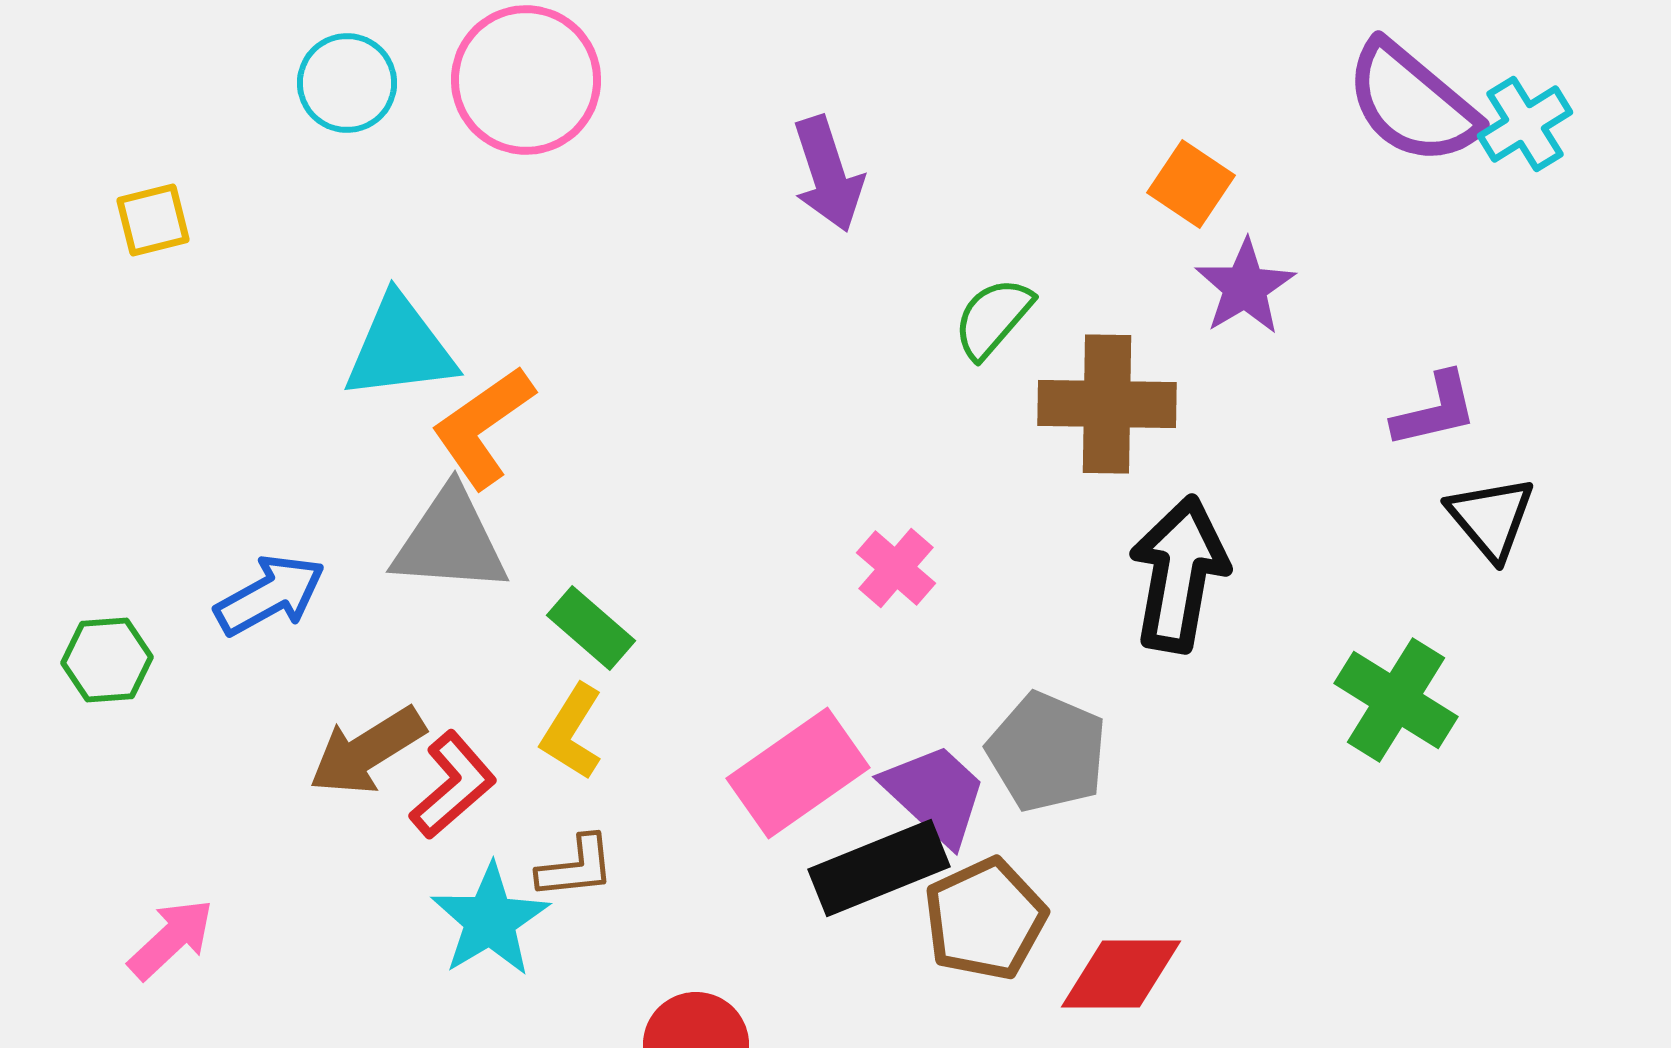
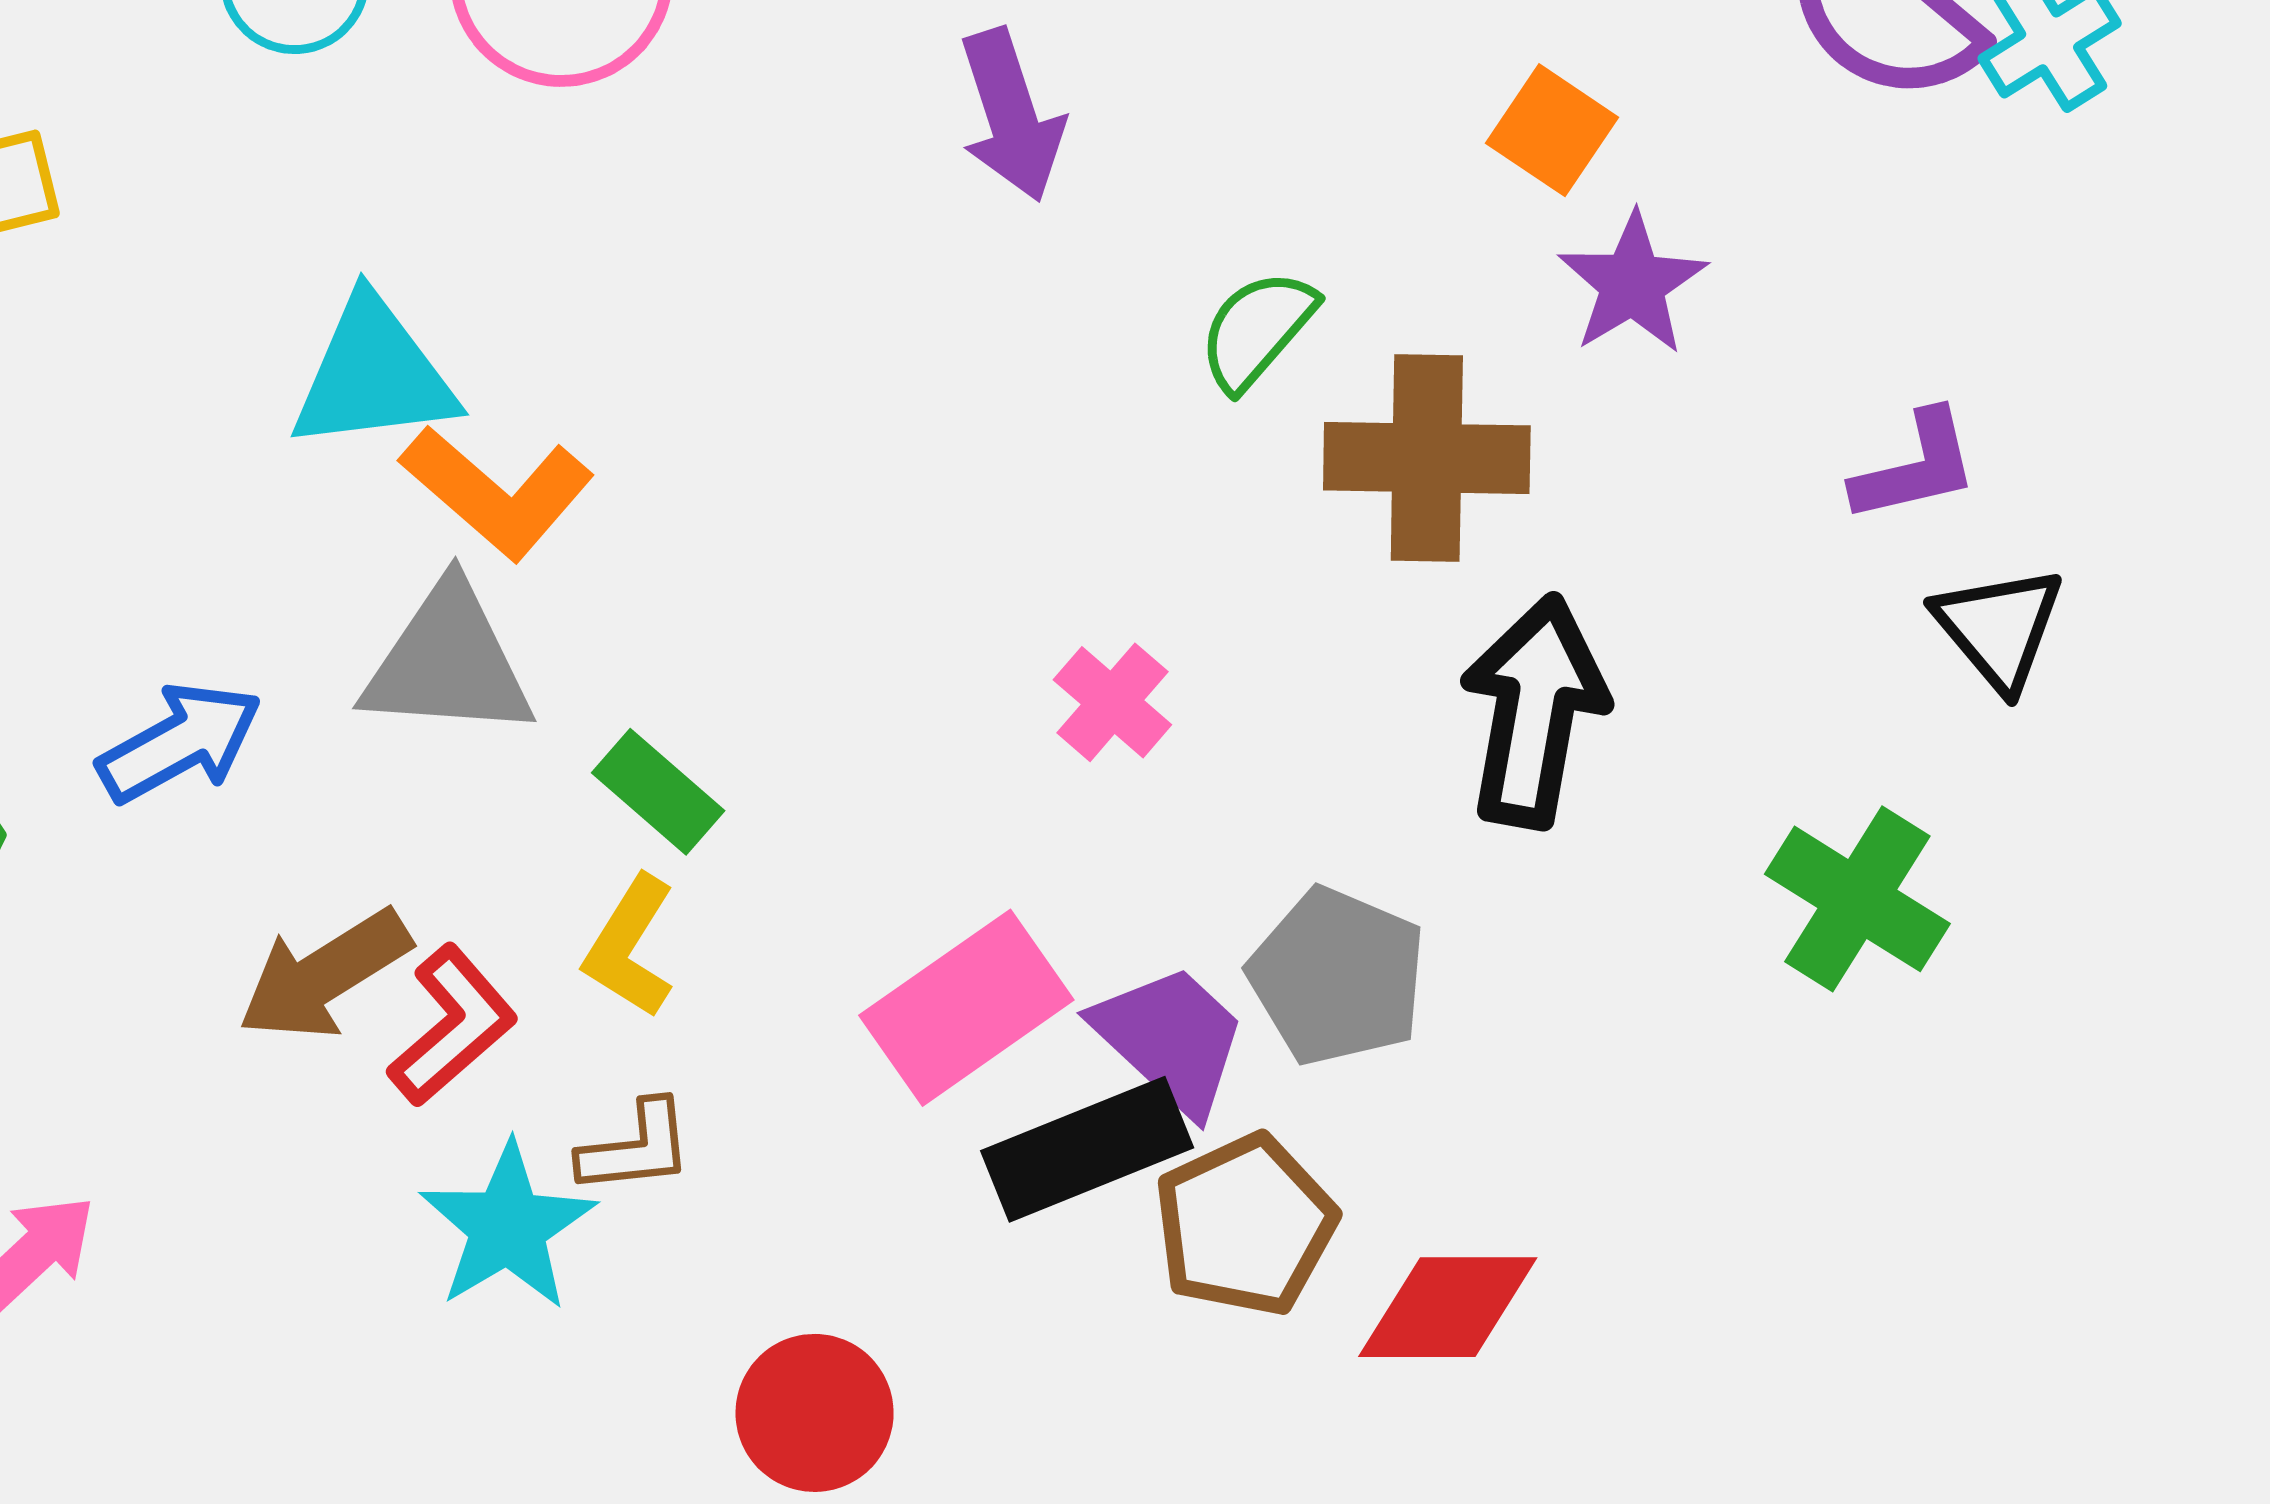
orange L-shape: (483, 427) -> (497, 492), turned -104

